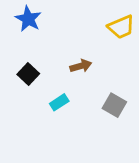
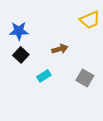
blue star: (28, 19) -> (19, 31), moved, turned -30

